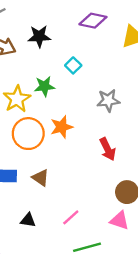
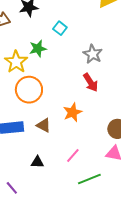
gray star: (108, 100) -> (93, 54), turned -30
orange star: (62, 127) -> (73, 112), moved
red arrow: (108, 149) -> (91, 82), moved

